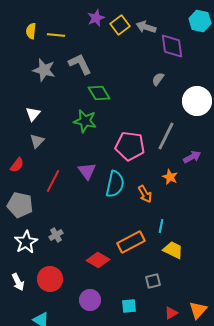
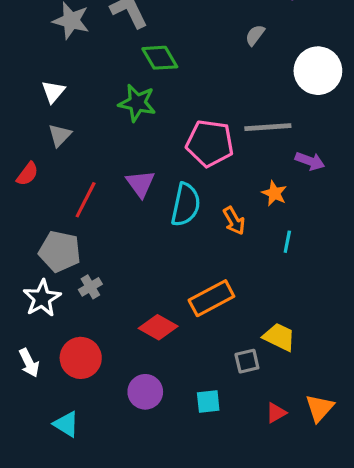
gray line: (166, 136) -> (268, 127), turned 60
purple arrow: (192, 157) -> (310, 161), turned 48
gray pentagon: (20, 205) -> (60, 251), moved
cyan line: (161, 226) -> (287, 242), moved
yellow trapezoid: (173, 250) -> (279, 337), moved

